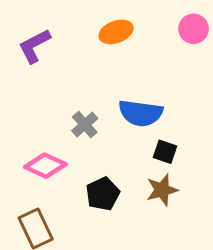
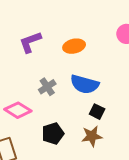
orange ellipse: (116, 32) -> (74, 46), moved
purple L-shape: (34, 46) -> (30, 42), moved

